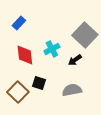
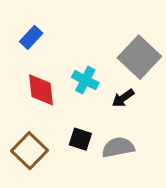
cyan cross: (52, 49) -> (85, 80), turned -35
black square: (39, 83) -> (80, 139), moved

